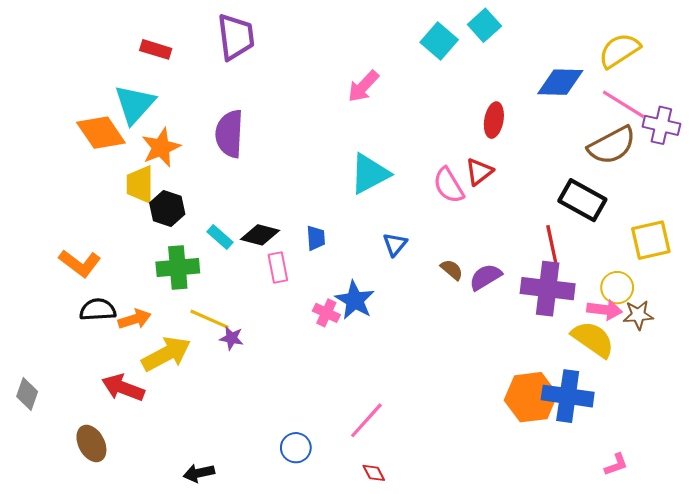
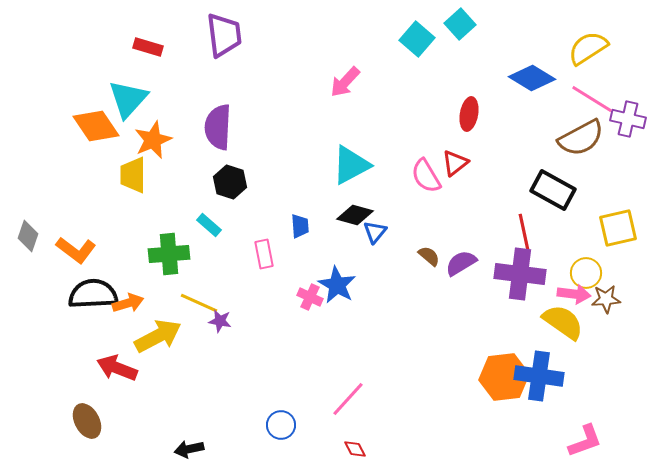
blue diamond: (560, 82) -> (532, 78), turned 30
black hexagon: (167, 209) -> (230, 182), moved
black diamond: (260, 235) -> (355, 215), moved
black semicircle: (98, 310) -> (93, 294), size x1.4
gray diamond: (27, 394) -> (28, 236), moved
pink L-shape: (616, 465) -> (585, 441), size x1.5

